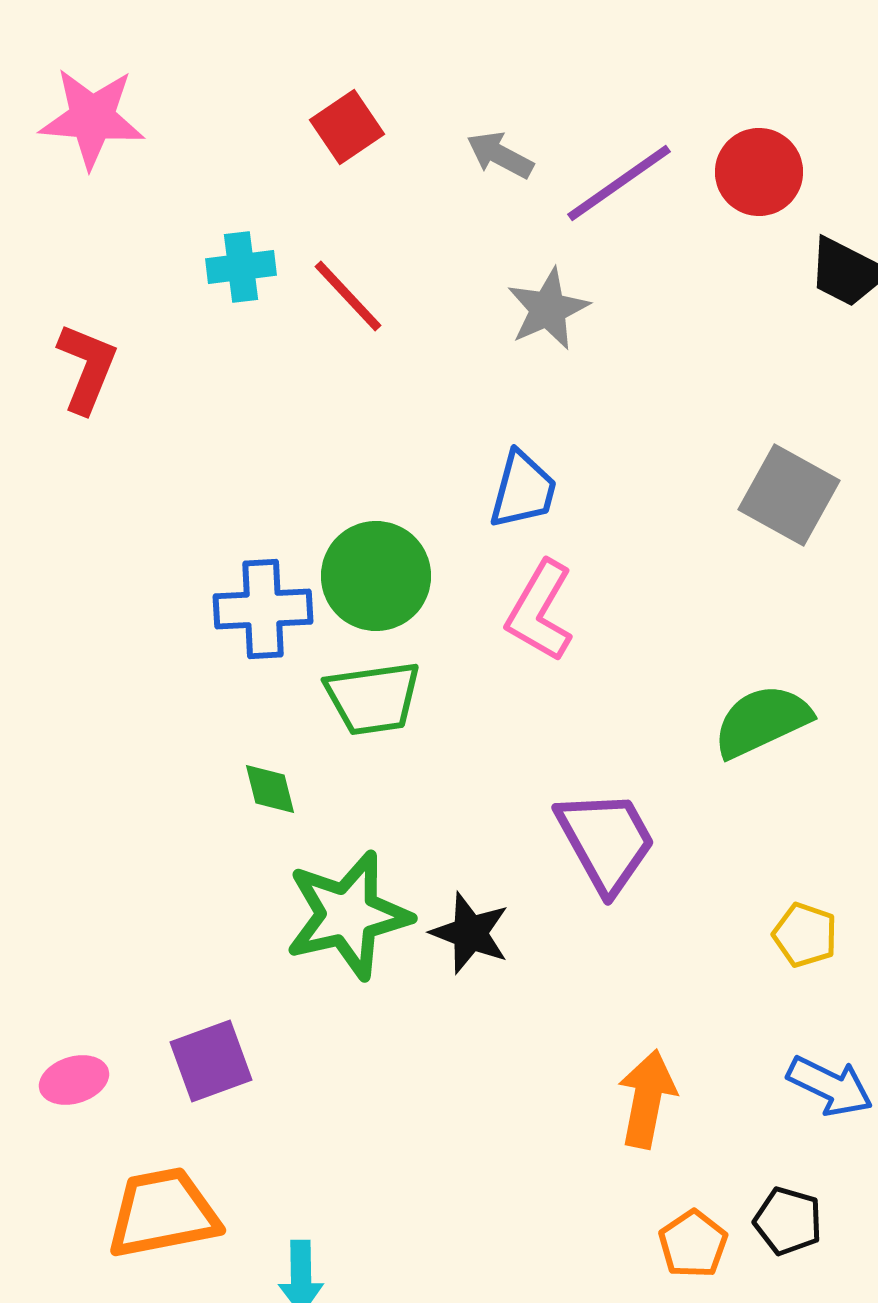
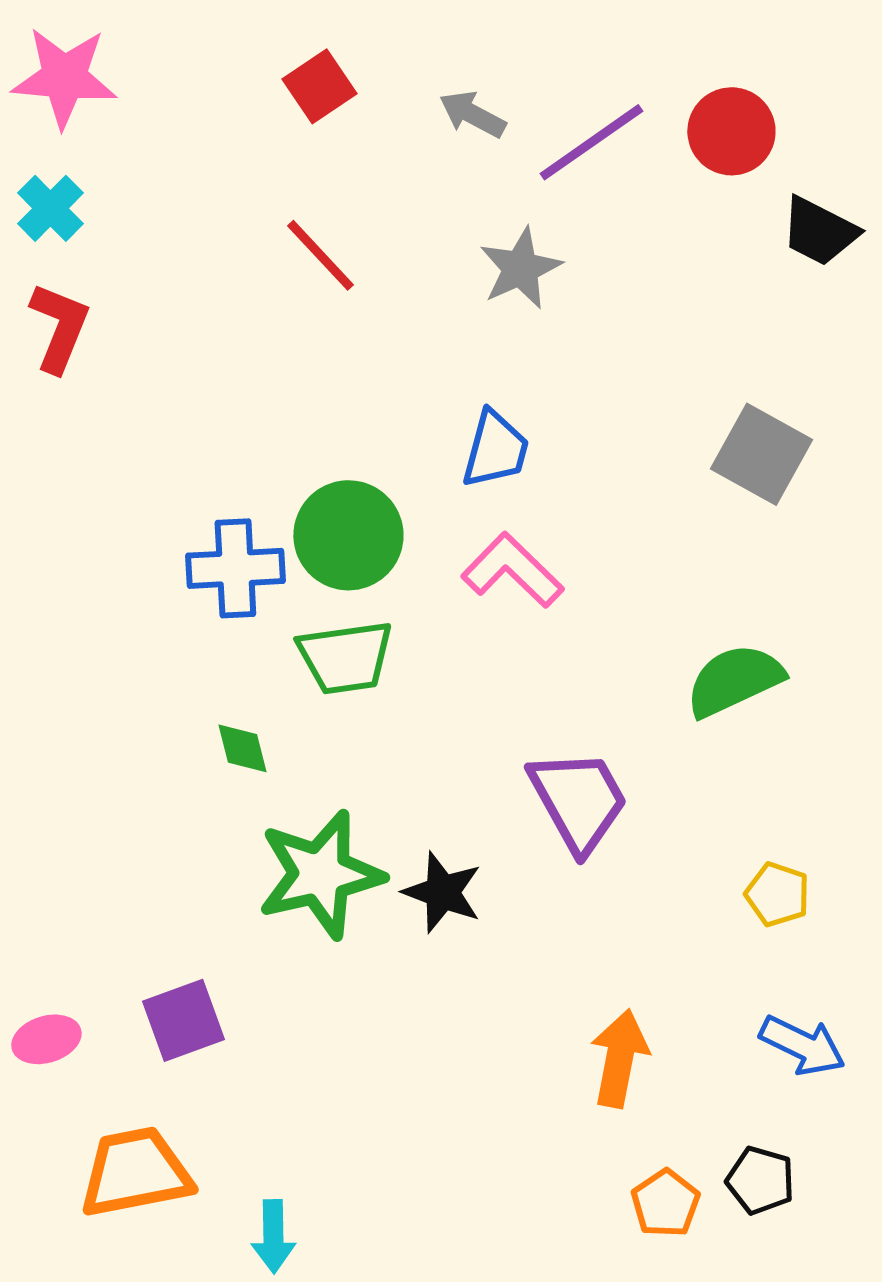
cyan cross: (241, 267) -> (50, 208), moved, turned -38
pink L-shape: (540, 611) -> (512, 570), turned 104

